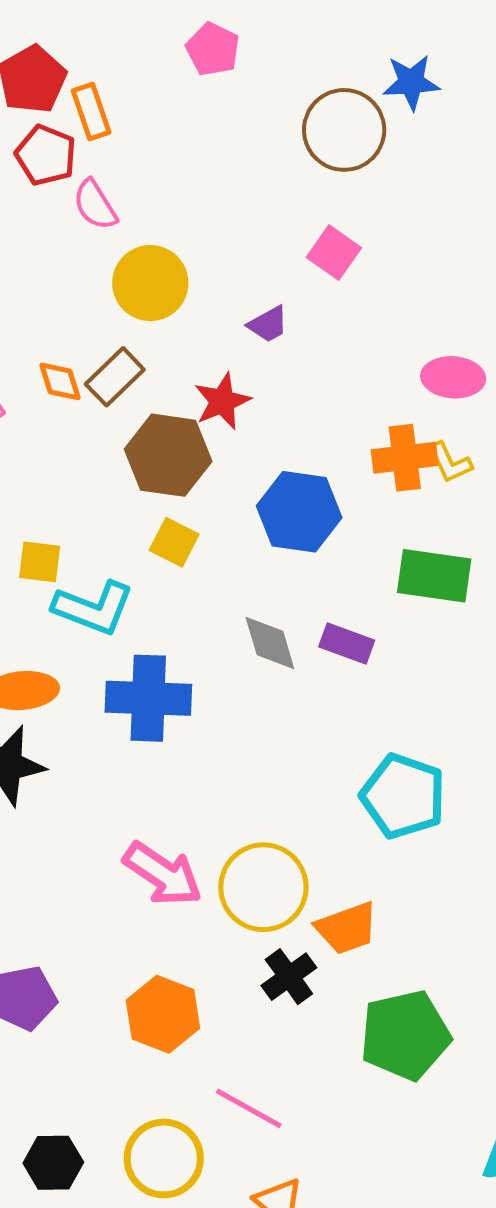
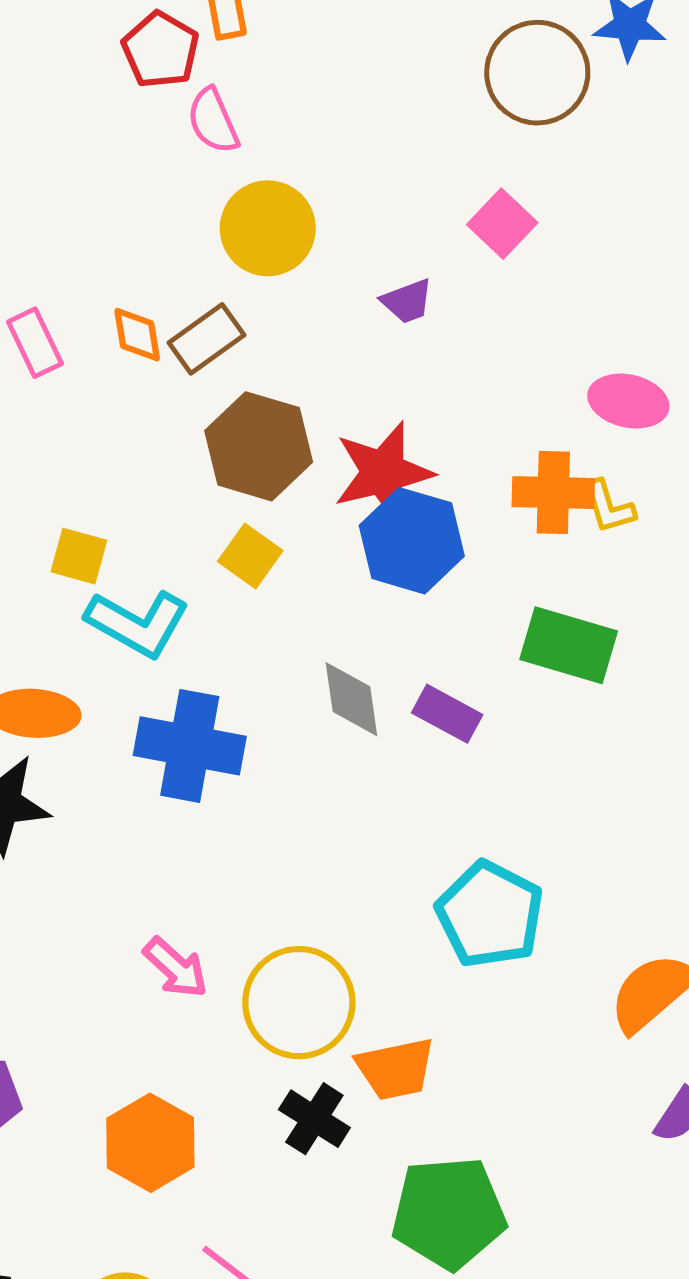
red star: (222, 401) -> (383, 472), moved, size x1.4
pink arrow: (163, 874) -> (176, 968), size x0.7
black cross: (289, 977) -> (314, 1119), turned -30

